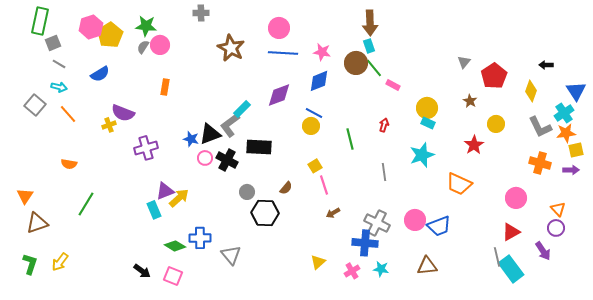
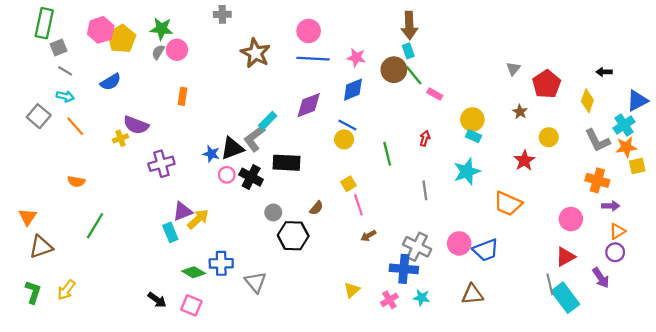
blue triangle: (576, 91) -> (637, 101), turned 35
purple arrow: (571, 170) -> (611, 206), moved
orange triangle: (558, 209) -> (617, 231), turned 42

